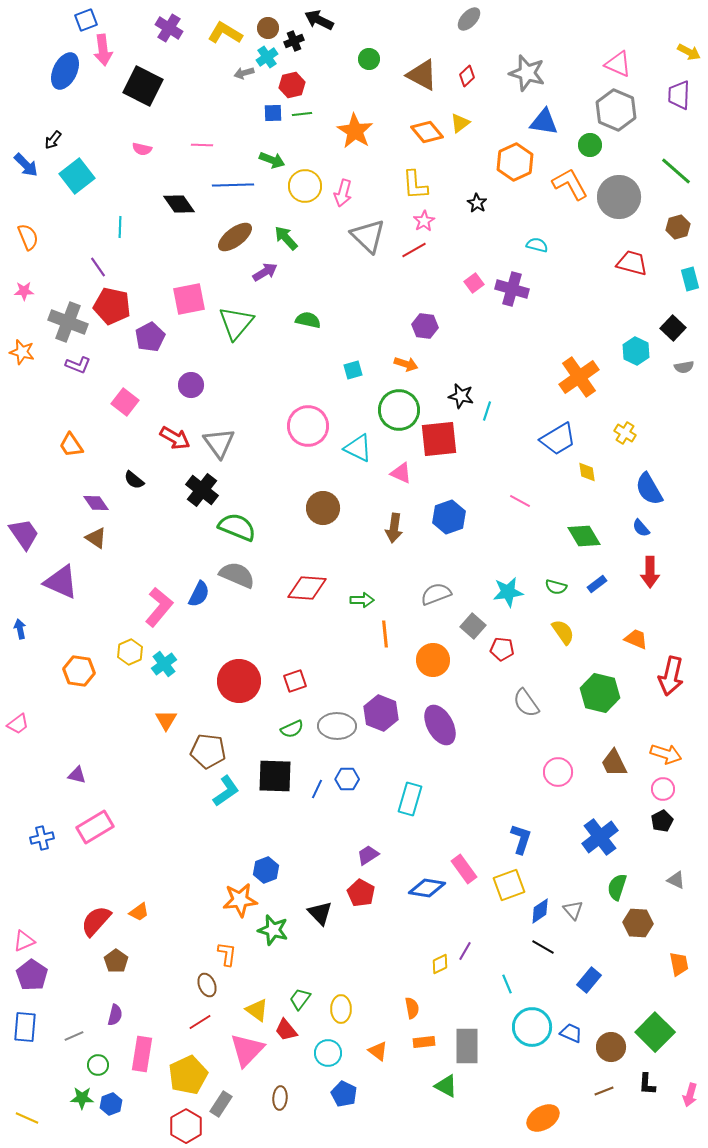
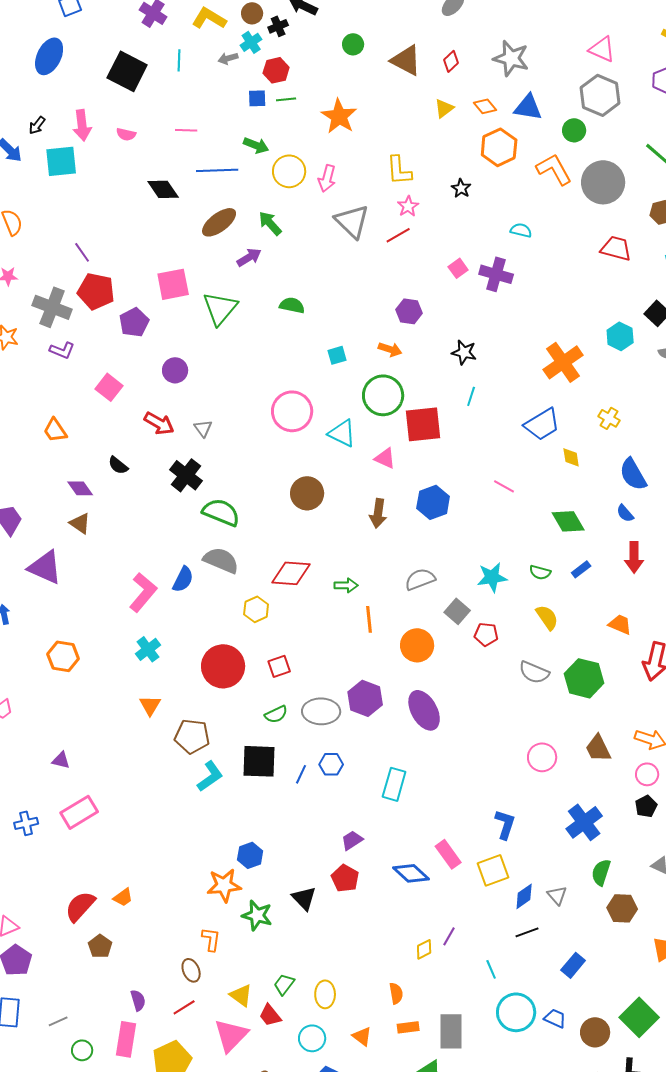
pink arrow: (103, 50) -> (82, 125), moved
orange diamond: (427, 132) -> (485, 106), moved, size x0.7
cyan square: (77, 176) -> (61, 161), turned 32
cyan line: (120, 227) -> (179, 60), moved
black star: (461, 396) -> (464, 352), moved
gray triangle: (219, 443) -> (203, 428), size x0.6
yellow hexagon: (130, 652) -> (256, 609), moved
gray semicircle: (526, 703) -> (534, 672), moved, turned -32
blue diamond: (427, 888) -> (411, 873), turned 33
black line: (543, 947) -> (527, 932), turned -50
purple semicircle: (115, 1015) -> (138, 1000), moved, turned -30

